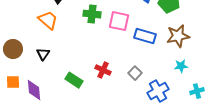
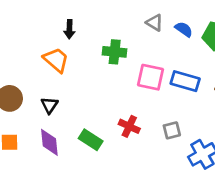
pink square: (119, 21) -> (151, 77), moved
gray square: (135, 73) -> (172, 130), turned 32
purple diamond: (34, 90) -> (49, 142), moved

